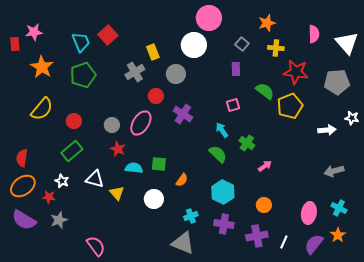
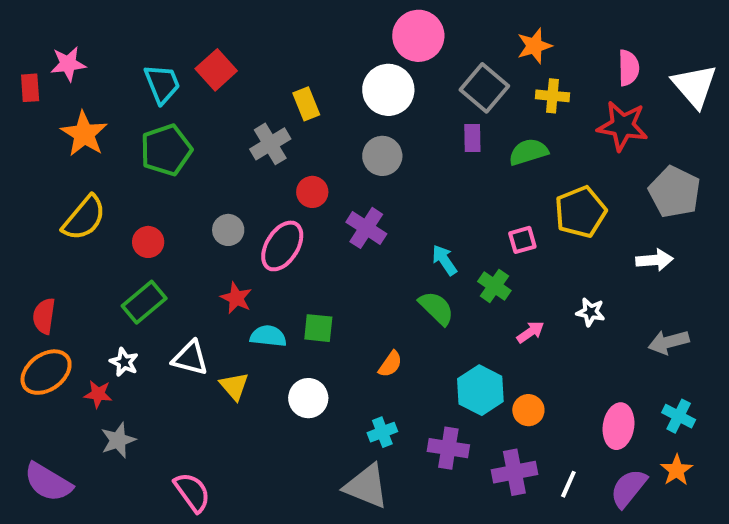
gray square: (242, 44) -> (484, 88), size x1.6
red star: (296, 72) -> (623, 126), moved
gray circle: (176, 74) -> (382, 156), moved
gray pentagon: (337, 82) -> (675, 192), moved, turned 30
green semicircle: (265, 91) -> (528, 152), moved, turned -54
pink square: (233, 105) -> (522, 240), moved
white star: (352, 118) -> (590, 312), moved
gray circle: (112, 125) -> (228, 230), moved
orange semicircle: (182, 180) -> (390, 364), moved
cyan hexagon: (223, 192) -> (480, 390), moved
purple semicircle: (24, 220) -> (48, 482), moved

